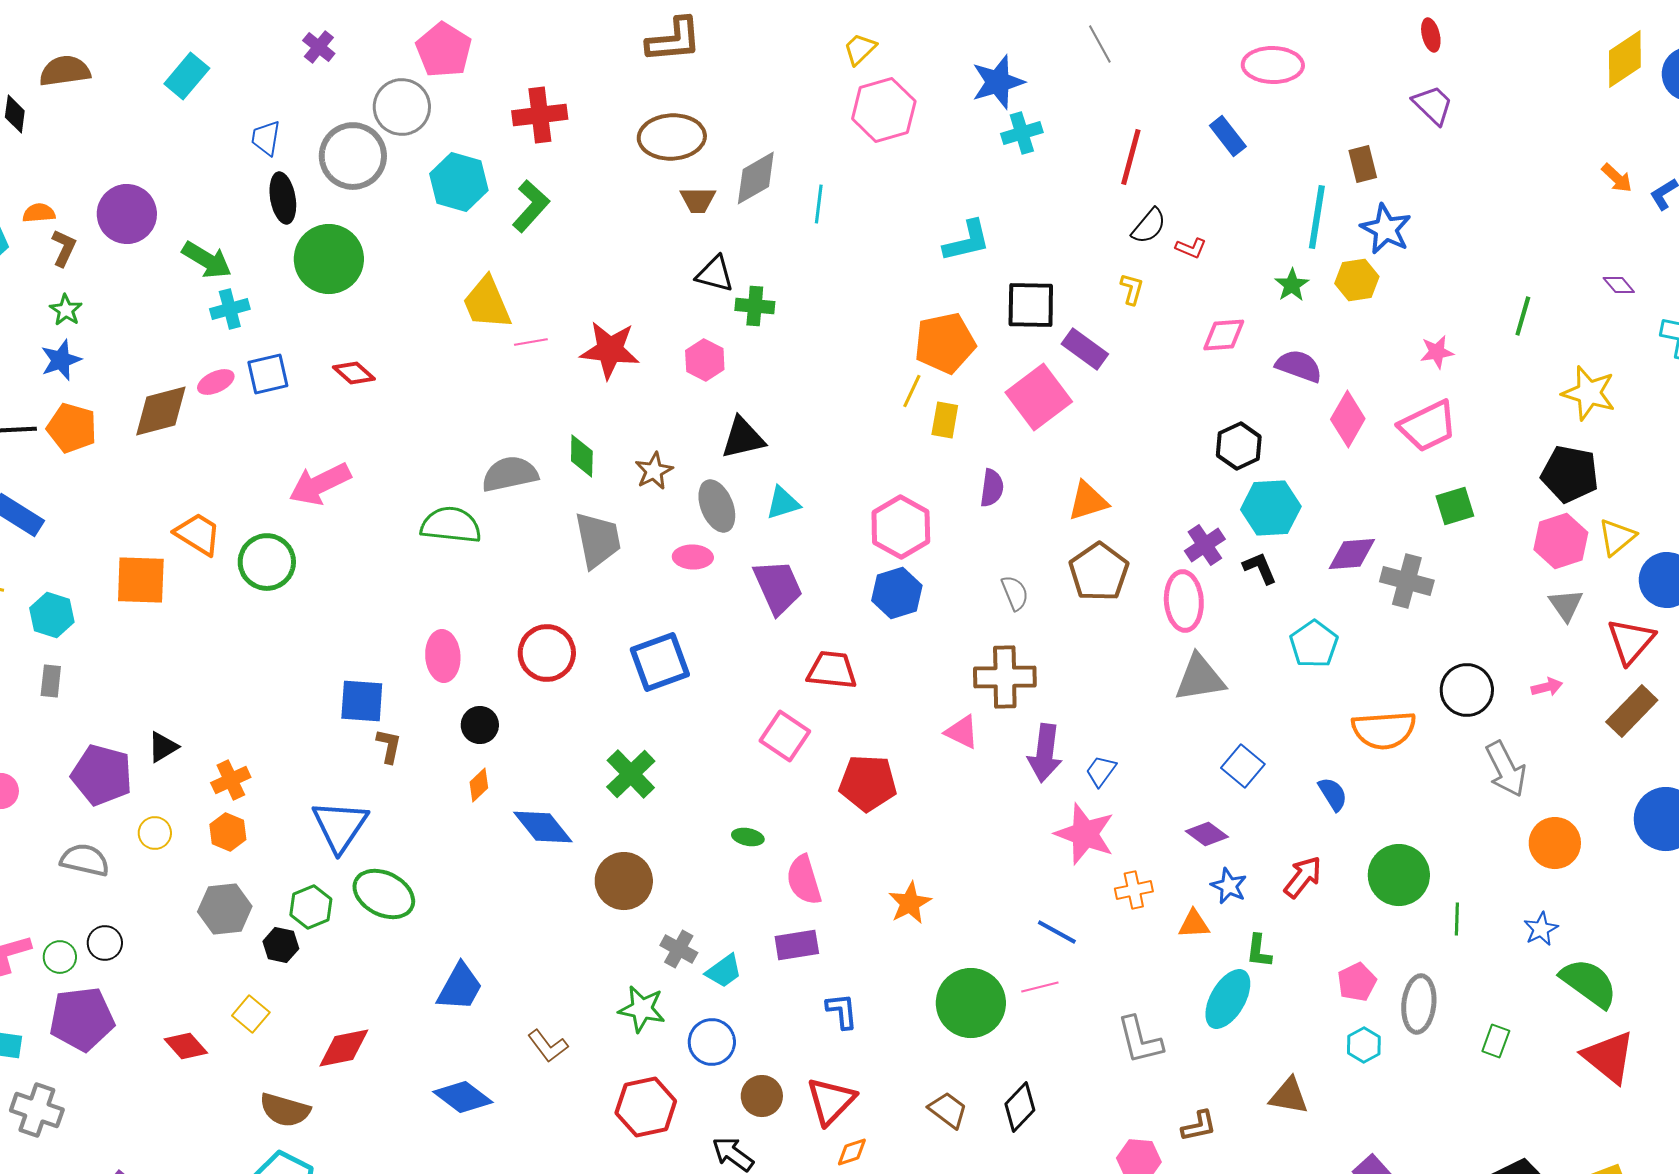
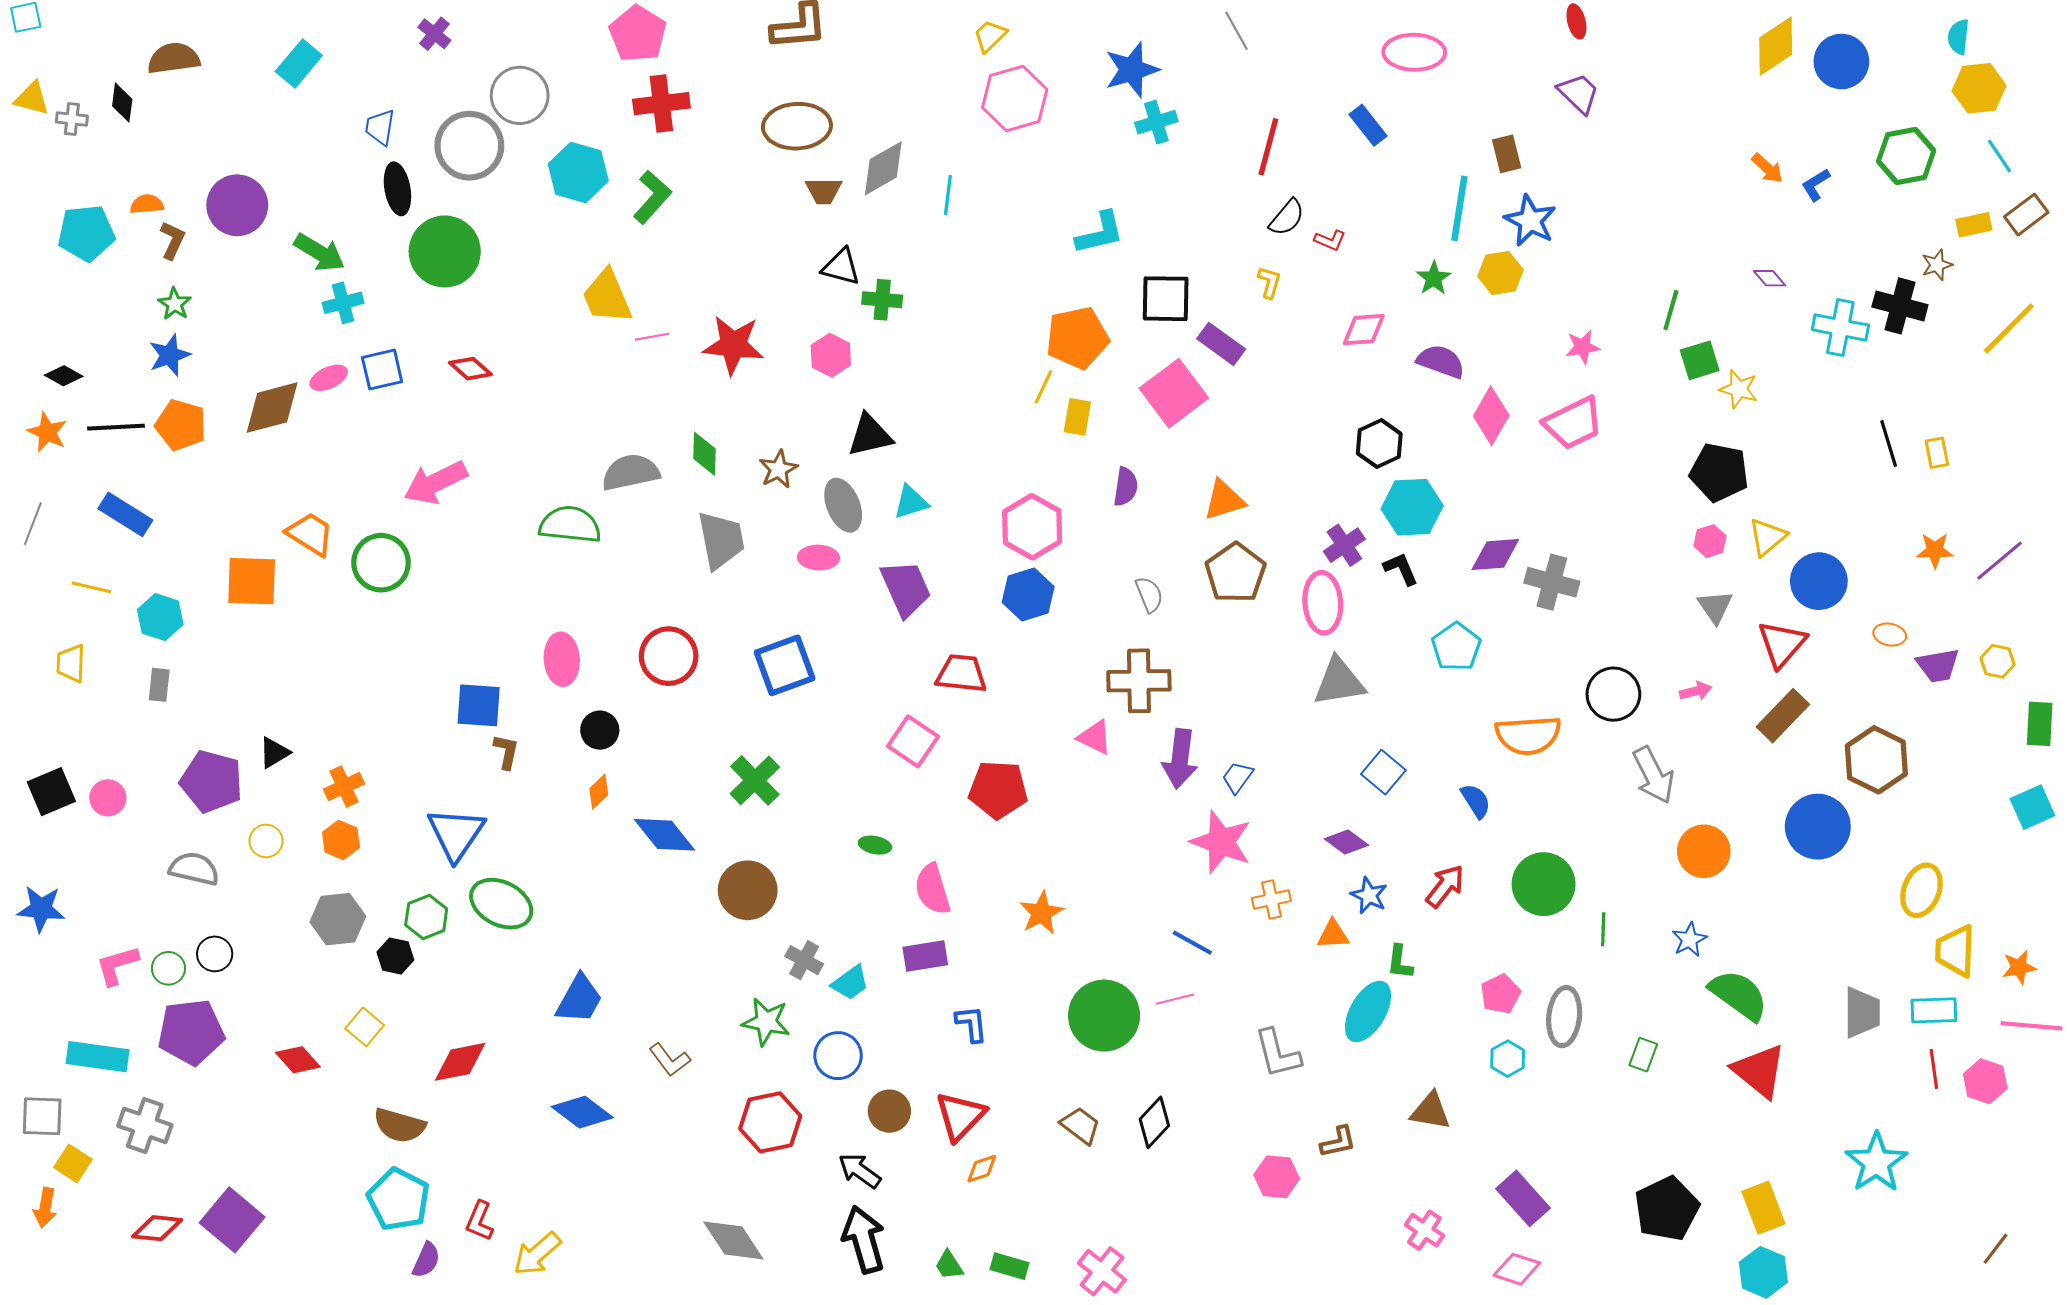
pink pentagon: (444, 50) -> (638, 34), moved
yellow star: (1589, 393) -> (1739, 389), size x0.7
green square: (1455, 506) -> (1700, 360), moved
pink hexagon: (1561, 541) -> (1710, 541), size x0.6

